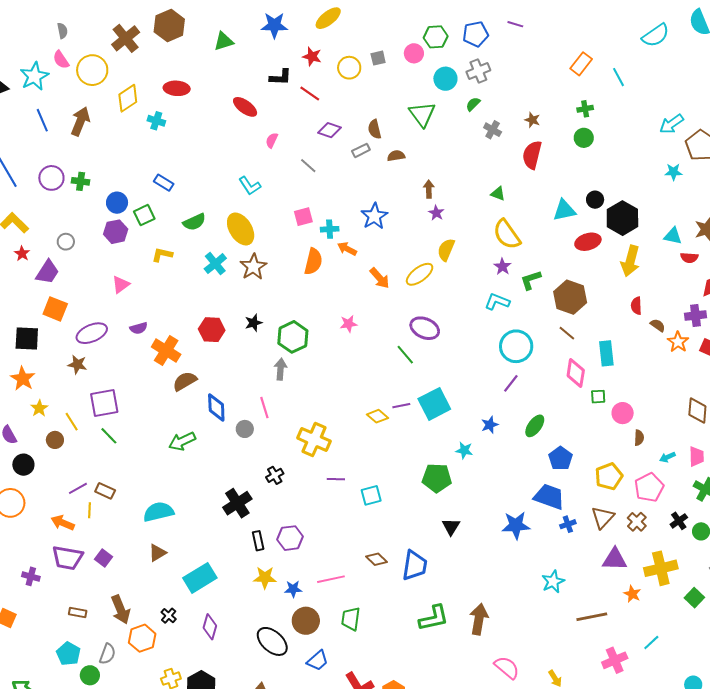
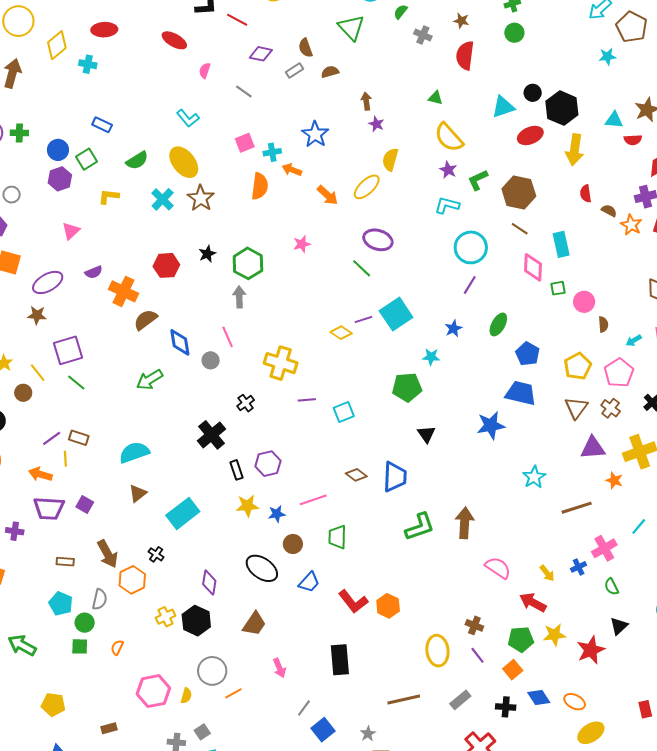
blue cross: (568, 524) -> (579, 567), moved
brown circle: (306, 621) -> (293, 544), size x0.7
purple diamond: (210, 627) -> (209, 583), moved

